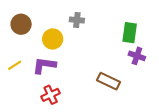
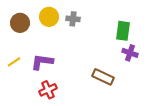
yellow circle: (53, 39) -> (49, 17), moved

